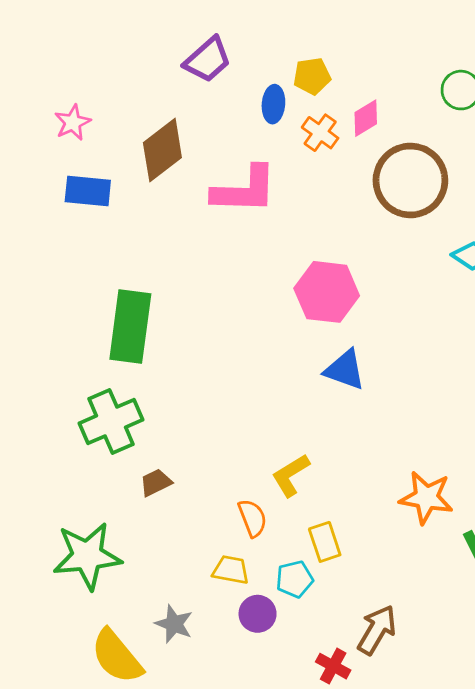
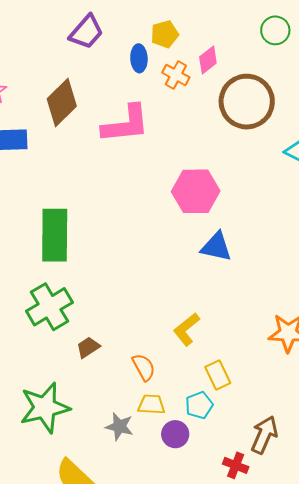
orange semicircle: (253, 518) -> (144, 367), moved
gray star: (174, 624) -> (119, 427), moved

